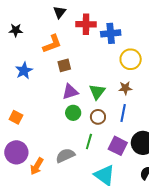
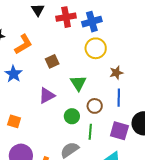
orange L-shape: (52, 44) -> (23, 44), moved
yellow circle: (131, 59) -> (96, 48), moved
purple triangle: (70, 92) -> (47, 96), moved
green triangle: (97, 92) -> (78, 83), moved
green circle: (73, 113) -> (72, 116), moved

